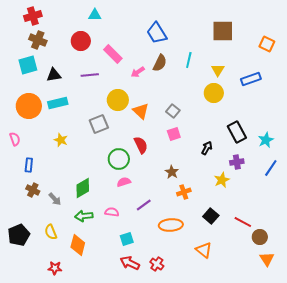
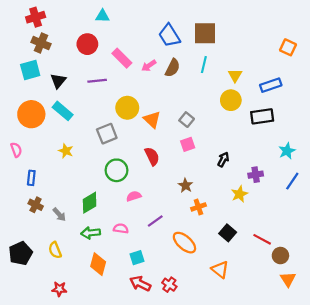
brown square: (223, 31) -> (205, 33), moved
pink arrow: (138, 72) -> (149, 66), moved
black triangle: (54, 75) -> (58, 81), turned -42
cyan rectangle: (58, 103) -> (63, 111), turned 54
black rectangle: (237, 132) -> (262, 116), moved, turned -70
green circle: (119, 159) -> (116, 170), moved
orange ellipse: (171, 225) -> (184, 243), turned 45
orange diamond: (78, 245) -> (98, 264), moved

